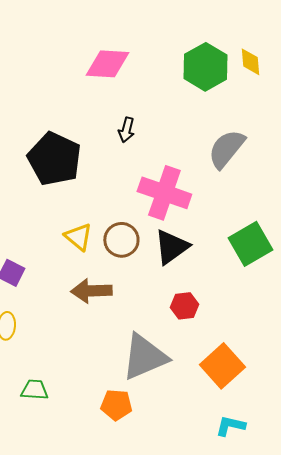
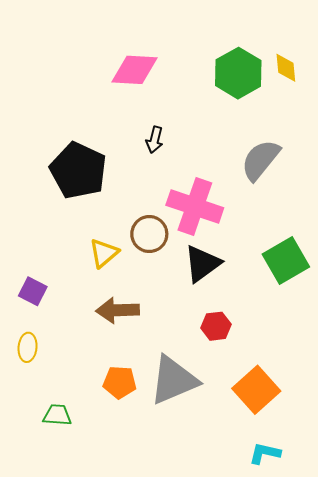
yellow triangle: (78, 237) -> (104, 253), turned 40
brown circle: (121, 240) -> (149, 234), moved
orange pentagon: (116, 405) -> (120, 382), moved

